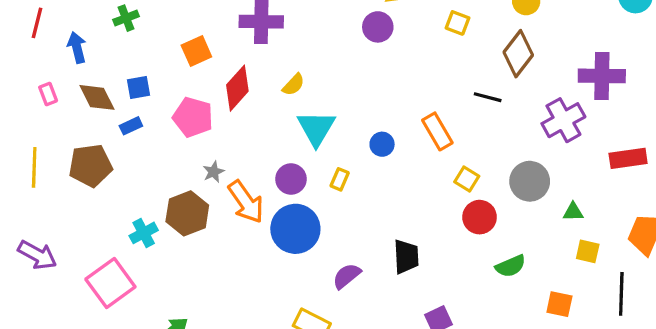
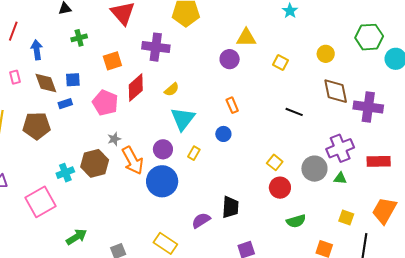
green cross: (126, 18) -> (79, 38), moved
brown diamond: (518, 54) -> (336, 91), moved, turned -56
purple cross: (563, 120) -> (340, 148), moved
orange rectangle: (437, 131) -> (232, 105), moved, size x0.7
green triangle: (573, 212) -> (340, 178), moved
purple semicircle: (347, 276) -> (201, 220), moved

